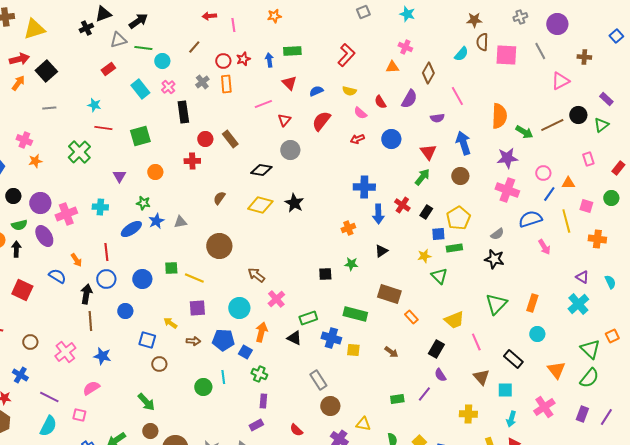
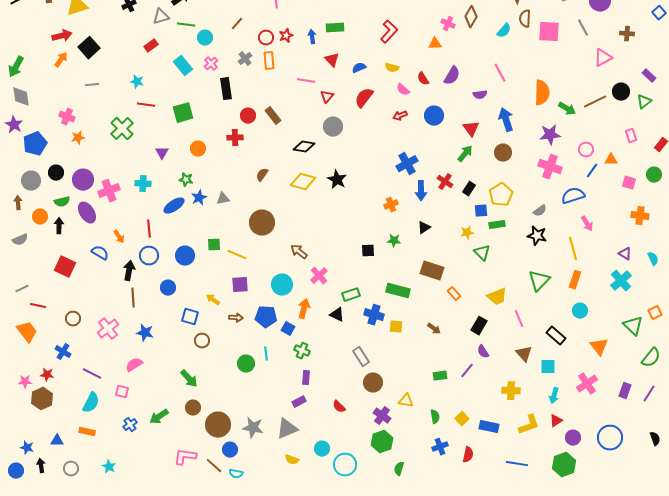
brown diamond: (428, 73) -> (471, 17), moved
pink line: (263, 104) -> (306, 81), turned 30
blue cross: (364, 187) -> (407, 164), turned -30
yellow line: (566, 221) -> (573, 249), moved
green semicircle: (589, 378) -> (651, 358), moved

